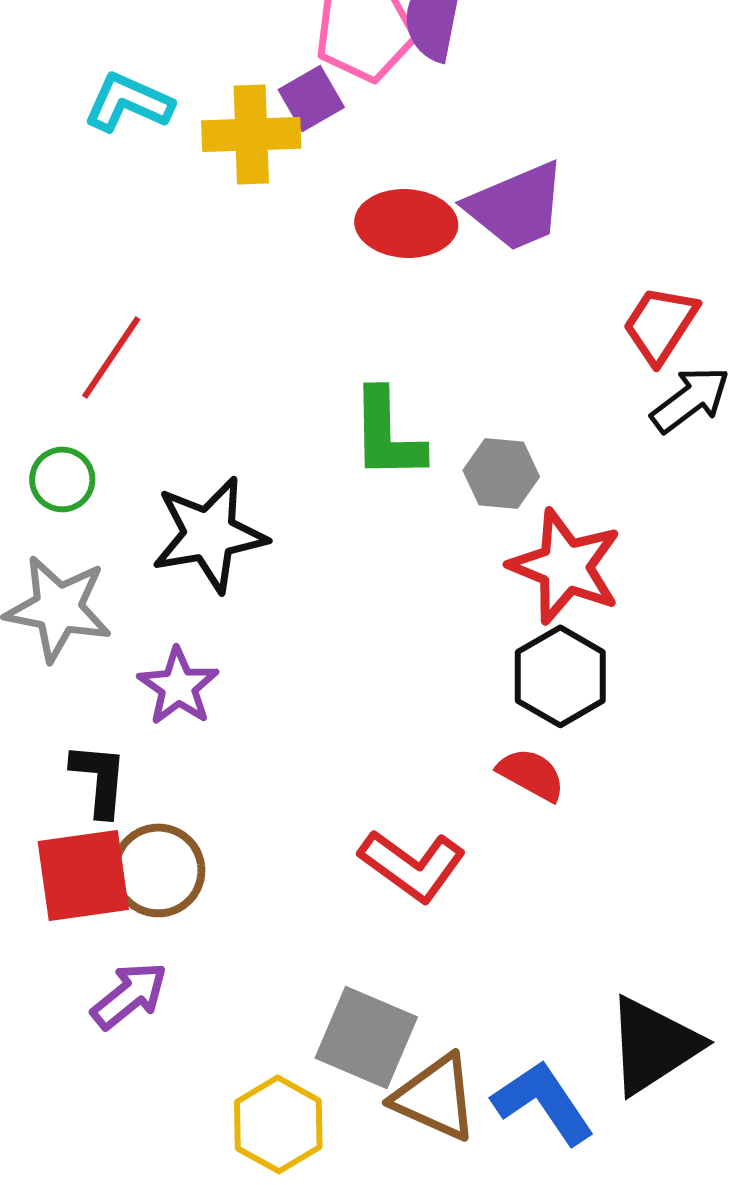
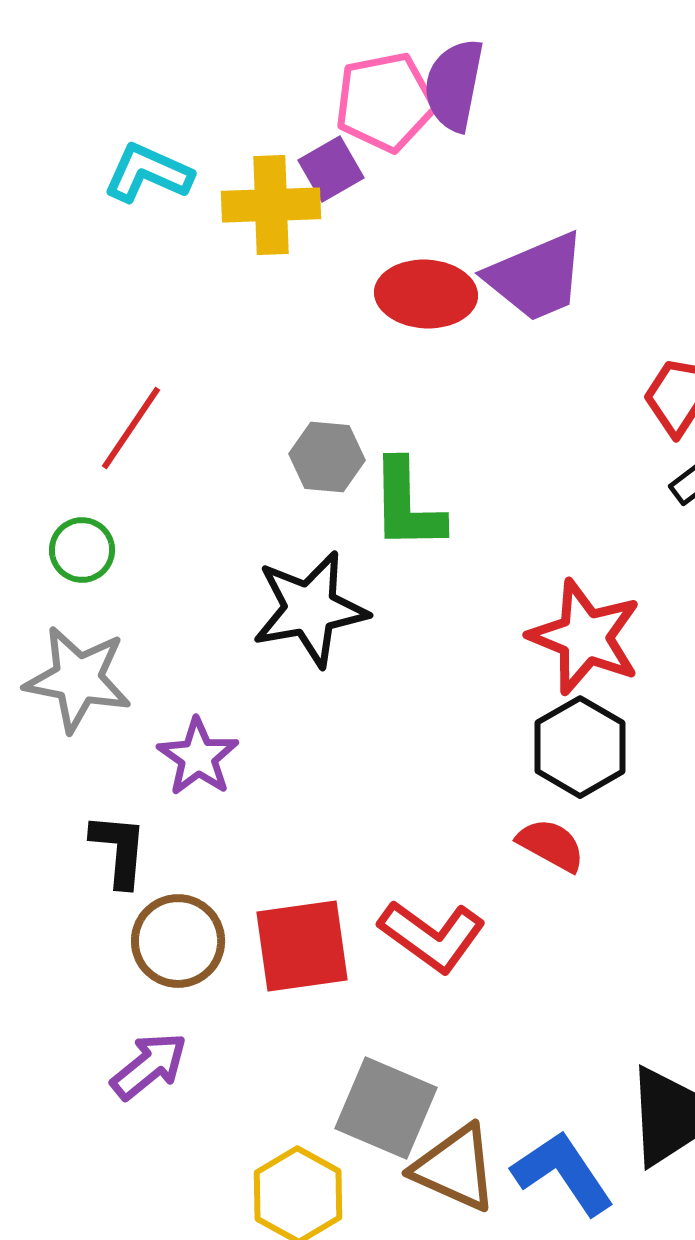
gray hexagon: (501, 473) -> (327, 457), moved
black star: (209, 534) -> (310, 609), moved
red square: (83, 875) -> (302, 946), moved

